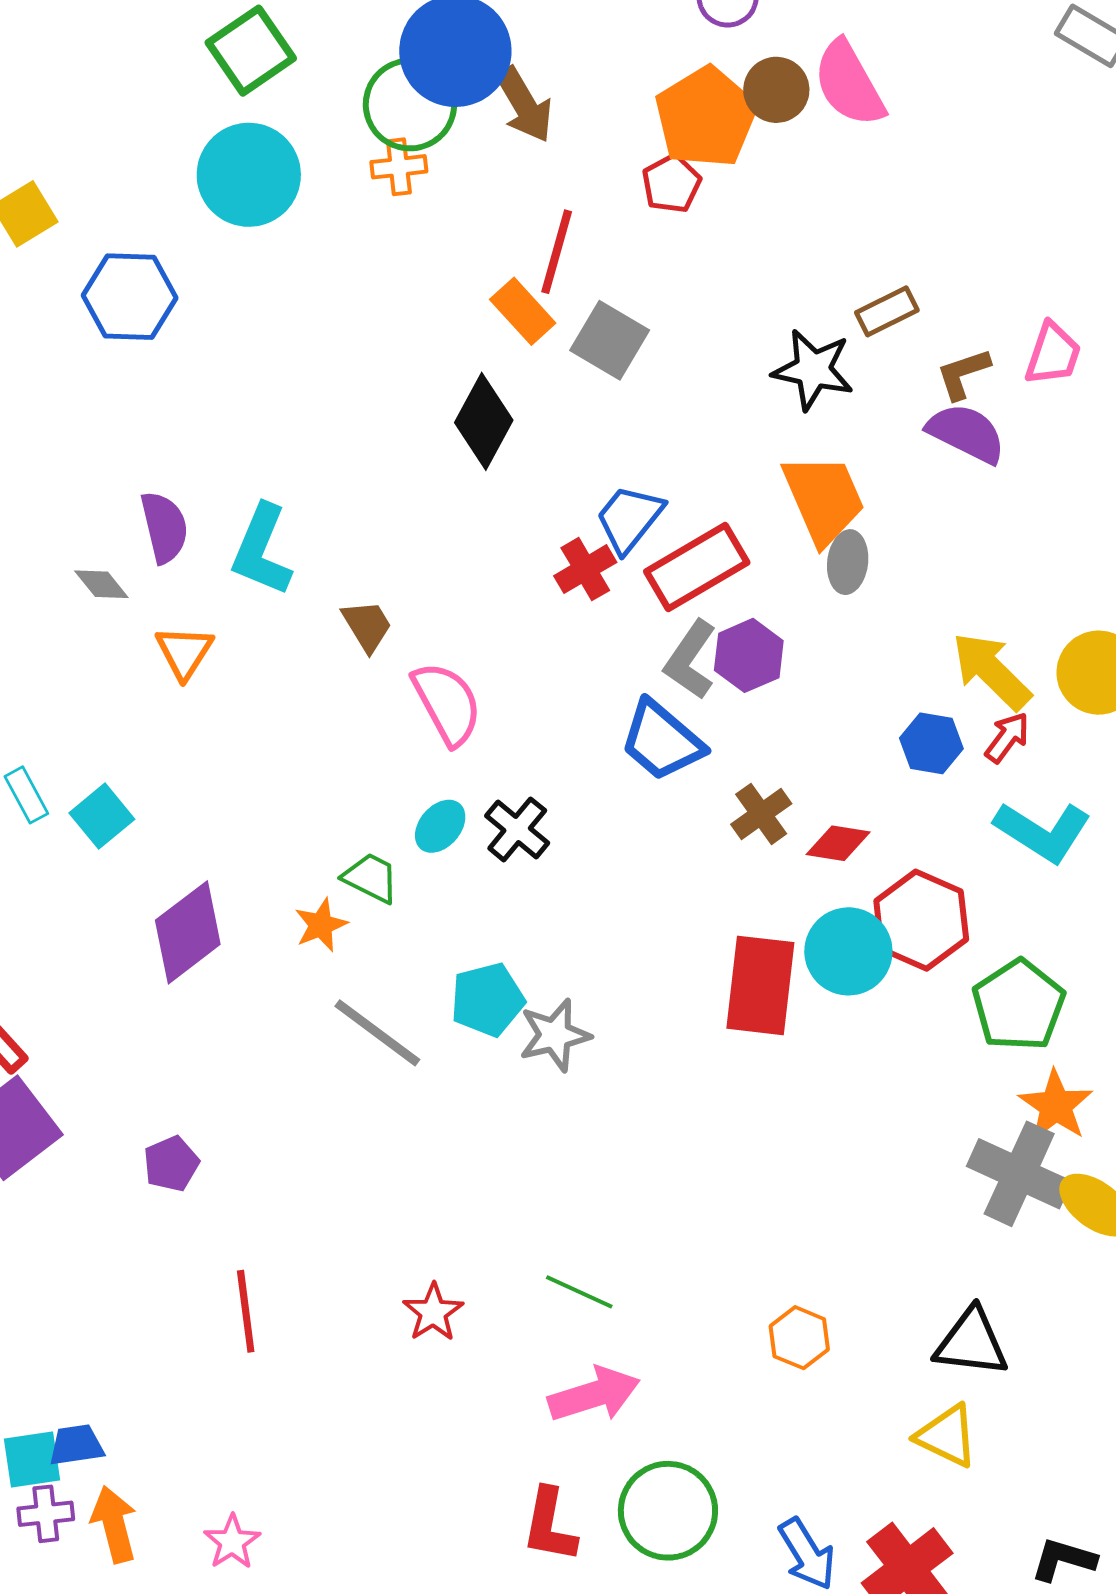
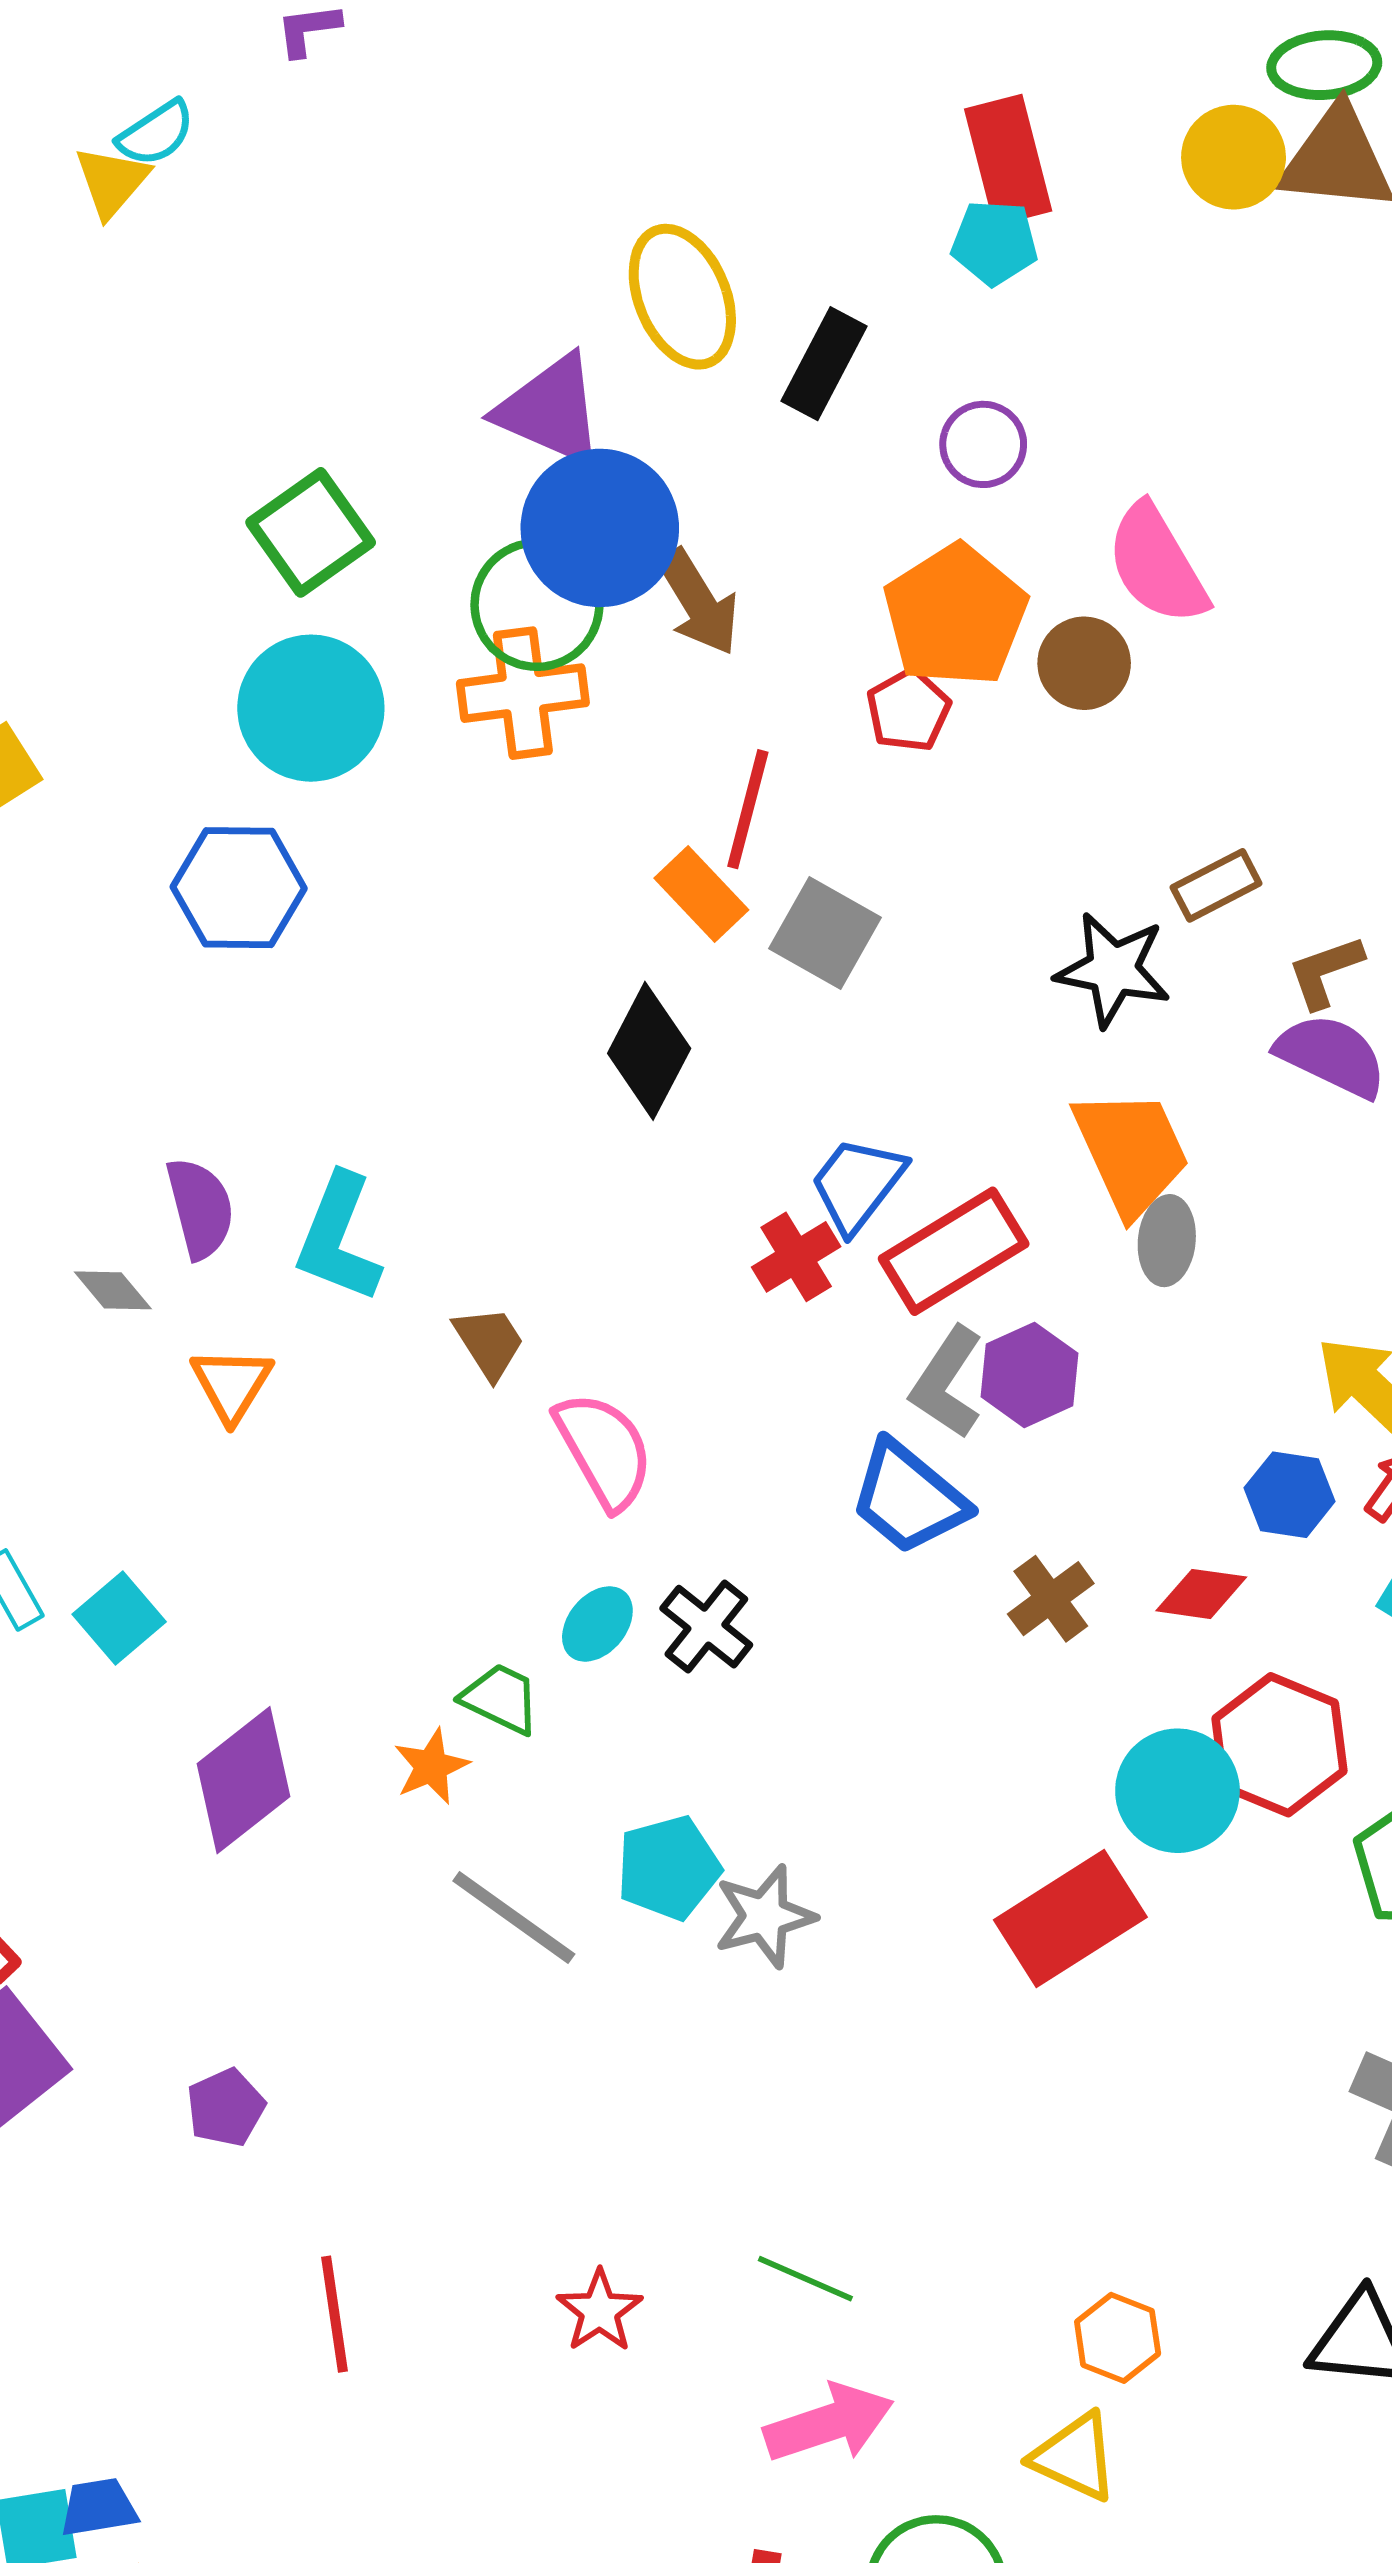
brown circle: (776, 90) -> (1084, 663), moved
orange cross: (399, 167) -> (523, 693), size x1.6
blue hexagon: (130, 297) -> (239, 888), moved
red diamond: (838, 843) -> (1201, 1594), moved
red rectangle: (760, 985) -> (1070, 1919), moved, turned 52
yellow triangle: (947, 1436) -> (1075, 2457), moved

